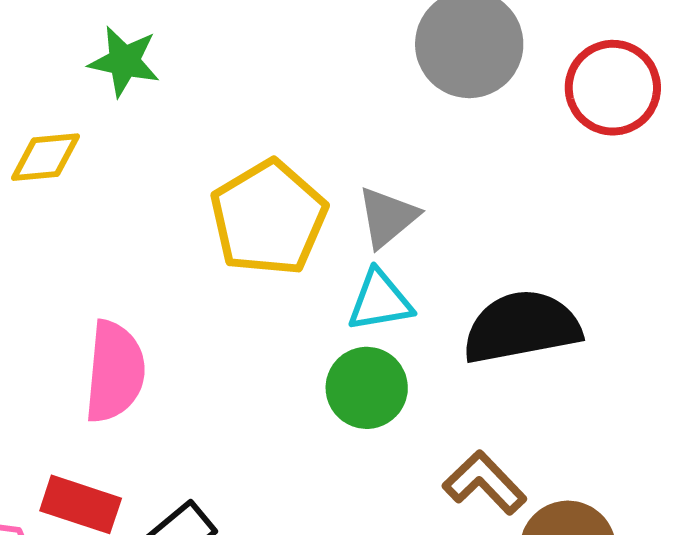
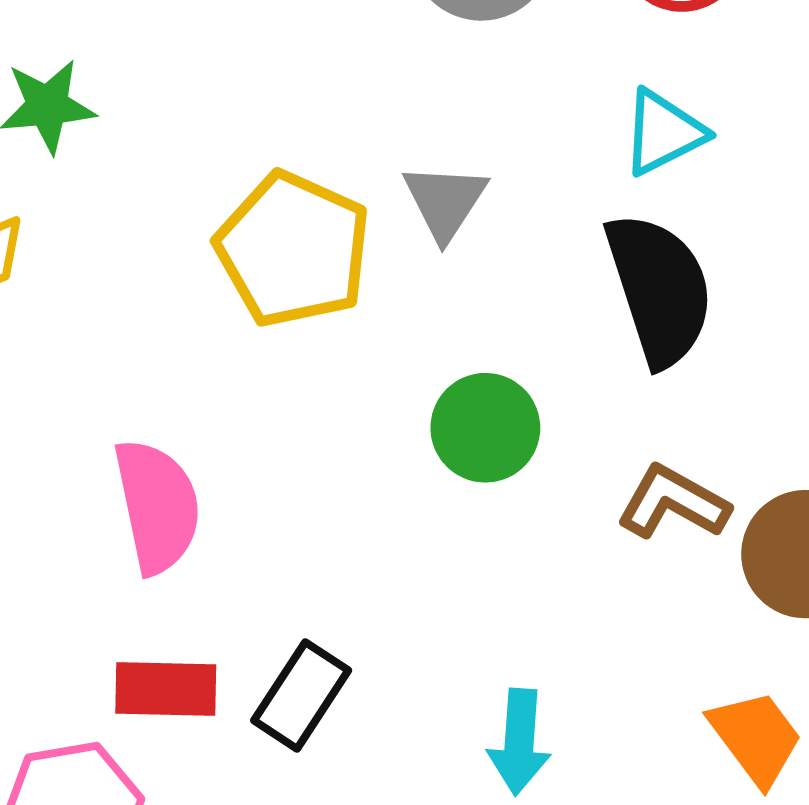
cyan triangle: (380, 301) -> (664, 133), moved
black semicircle: (522, 327) -> (659, 289), turned 100

